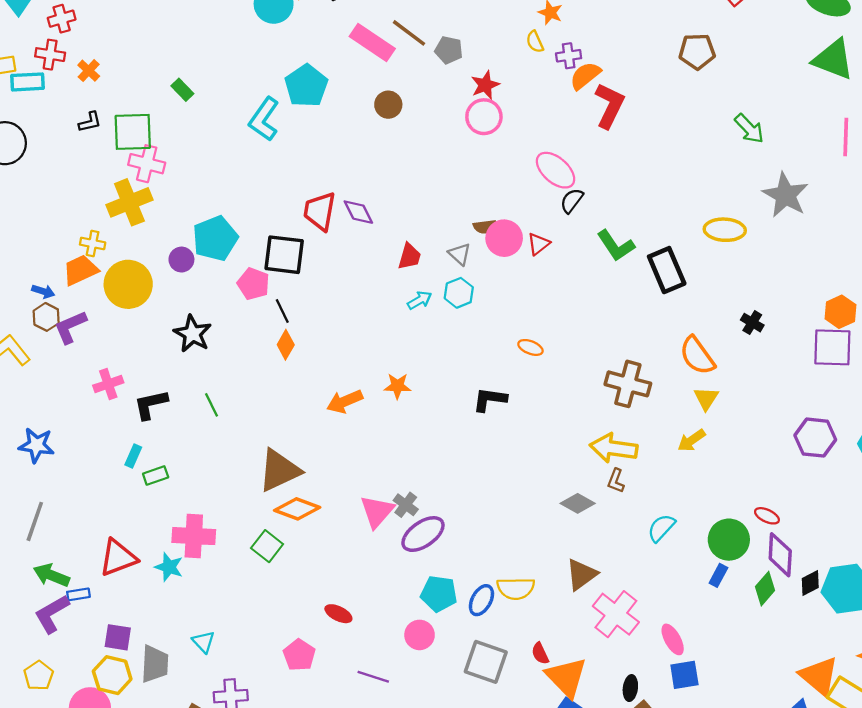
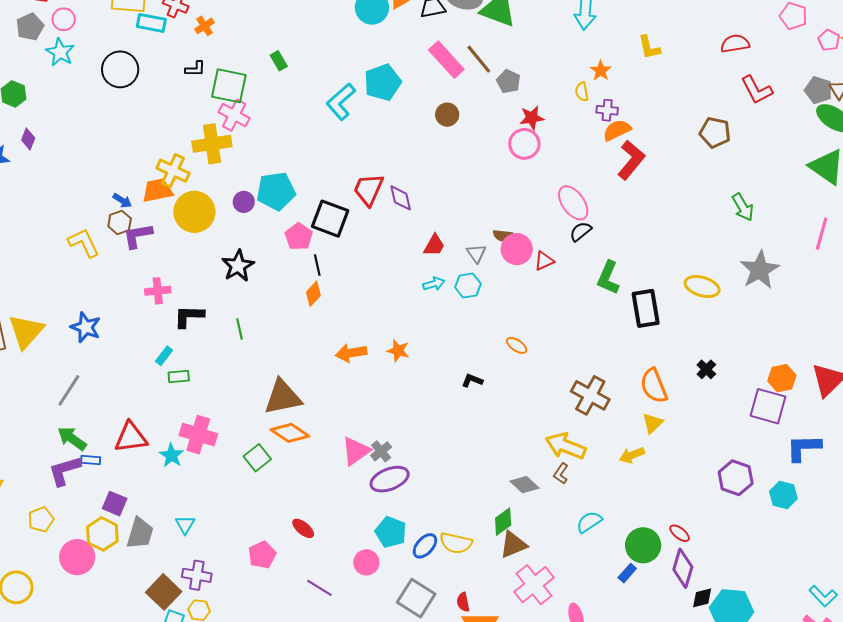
yellow cross: (93, 244) -> (173, 171), size x1.5
green L-shape: (616, 246) -> (608, 278), turned 44
black L-shape: (490, 399) -> (472, 380), size x0.7
green diamond: (765, 589) -> (503, 522), moved

